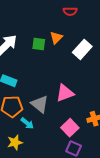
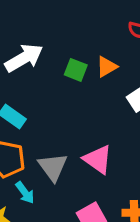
pink triangle: (65, 93) -> (98, 159), turned 42

